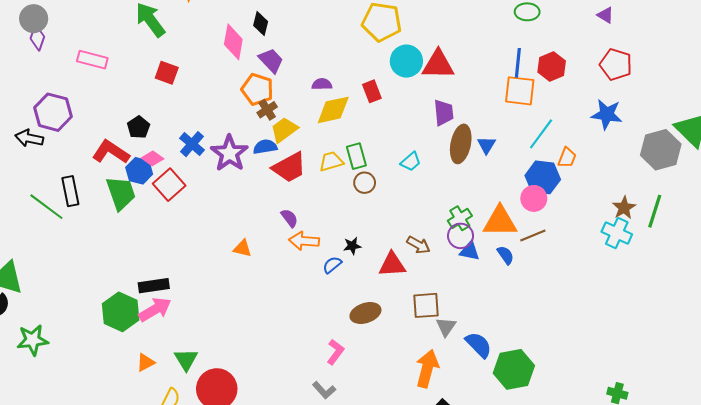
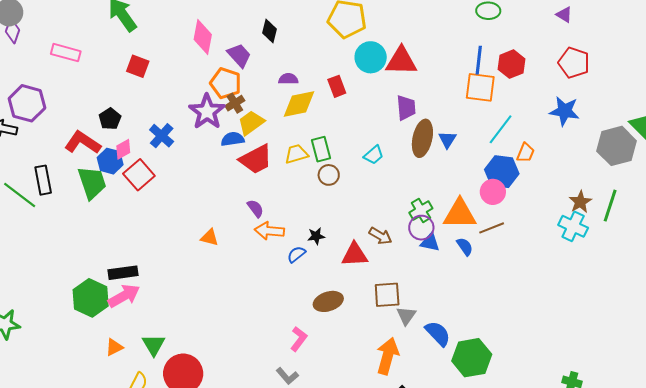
black diamond: (261, 23) -> (270, 31), moved
purple star: (229, 153) -> (207, 112), moved
pink diamond: (153, 158) -> (123, 149), turned -65

